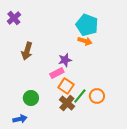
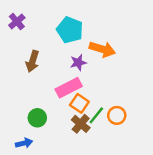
cyan pentagon: (87, 25) -> (70, 30), moved
orange arrow: (85, 41) -> (102, 49), size x1.5
purple star: (65, 60) -> (78, 62), moved
pink rectangle: (57, 73) -> (69, 88), size x1.5

